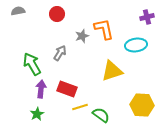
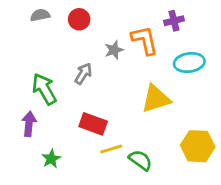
gray semicircle: (18, 11) -> (40, 15), moved
purple cross: (147, 17) -> (174, 21), moved
purple arrow: (41, 89) -> (29, 124), moved

